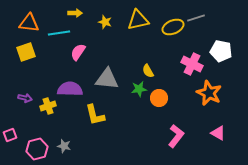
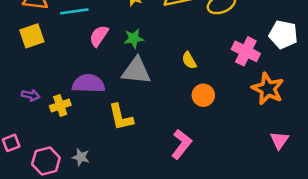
green star: (139, 89) -> (134, 38), moved
pink triangle: (218, 133) -> (279, 140), turned 35
pink L-shape: (176, 136) -> (181, 144), moved

